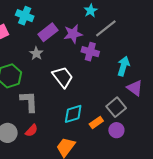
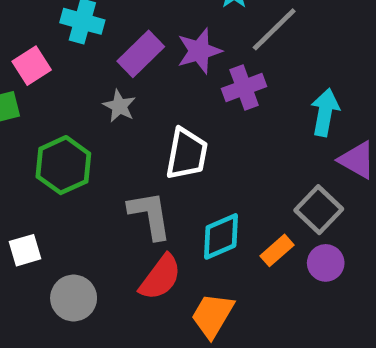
purple cross: (90, 52) -> (244, 87), turned -30
white trapezoid: (63, 77) -> (187, 154), turned 55
gray L-shape: (29, 102) -> (150, 215), moved
red semicircle: (31, 131) -> (160, 277), moved, size x1.5

